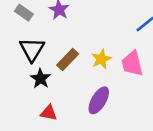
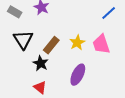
black star: (40, 79) -> (41, 63), moved
red triangle: (49, 113) -> (40, 87), turned 32

